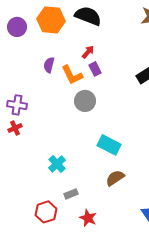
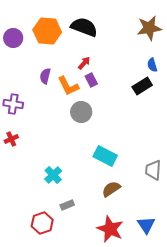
purple cross: (17, 105) -> (13, 104), moved
red star: (88, 218) -> (110, 229), moved, size x1.5

